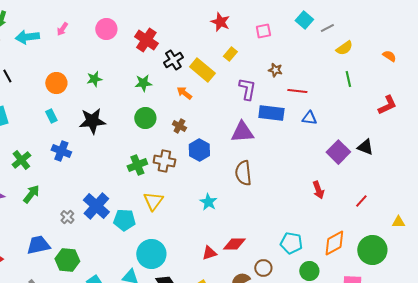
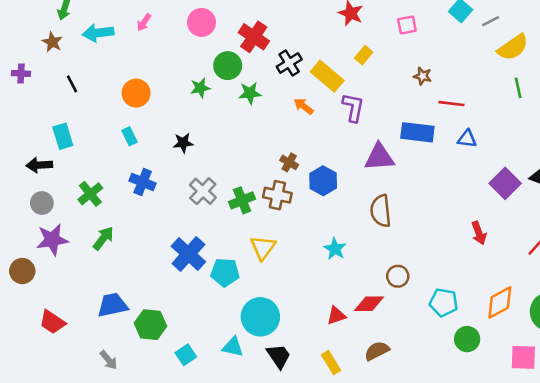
yellow semicircle: (344, 48) -> (513, 47), size x1.4
green star: (94, 79) -> (200, 88), moved
purple L-shape: (247, 89) -> (353, 107), moved
green circle: (145, 118) -> (228, 66), moved
black star: (92, 121) -> (183, 143), size x0.6
brown cross: (179, 126) -> (289, 162), moved
gray cross: (67, 217) -> (203, 191), moved, size x1.5
brown circle: (263, 268) -> (398, 276), moved

